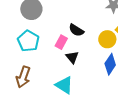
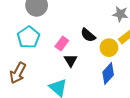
black semicircle: (76, 30) -> (88, 35), moved

